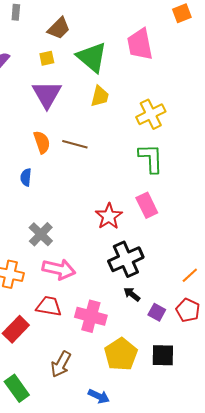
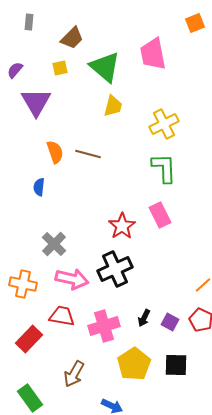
purple triangle: (47, 94) -> (36, 102), moved
black cross: (126, 259) -> (115, 269), moved
black arrow: (132, 294) -> (144, 318), moved, turned -102
pink cross: (91, 316) -> (104, 326), turned -32

